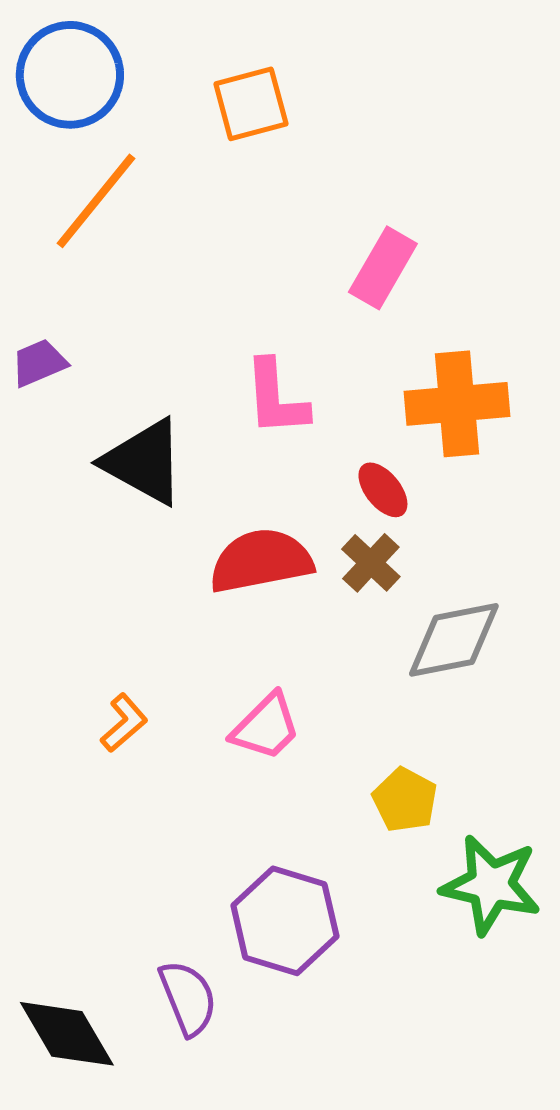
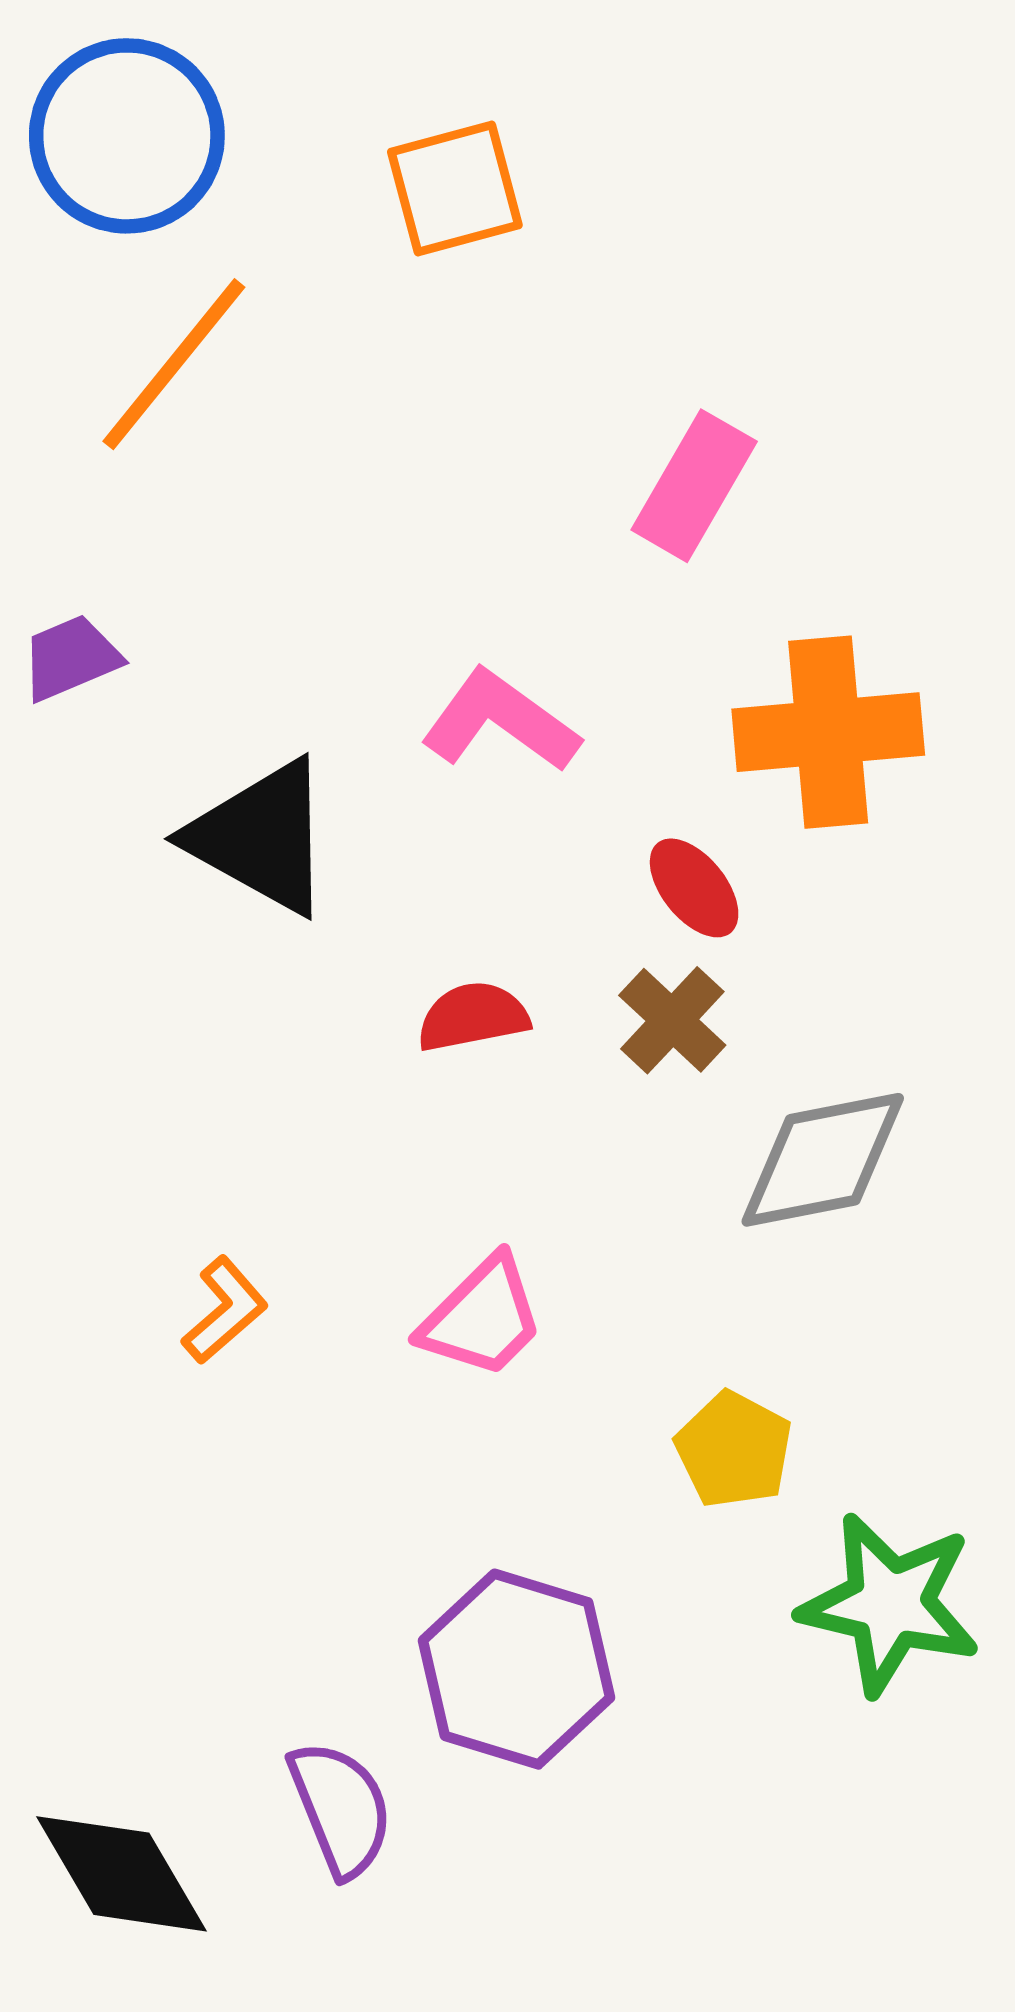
pink L-shape: (276, 398) -> (500, 721), turned 130
red semicircle: (261, 561) -> (473, 1017), size x0.6

